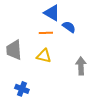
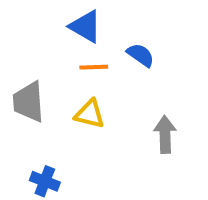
blue triangle: (52, 13) -> (86, 26), moved

